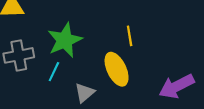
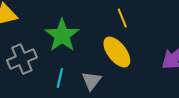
cyan line: (54, 72) -> (60, 78), moved

